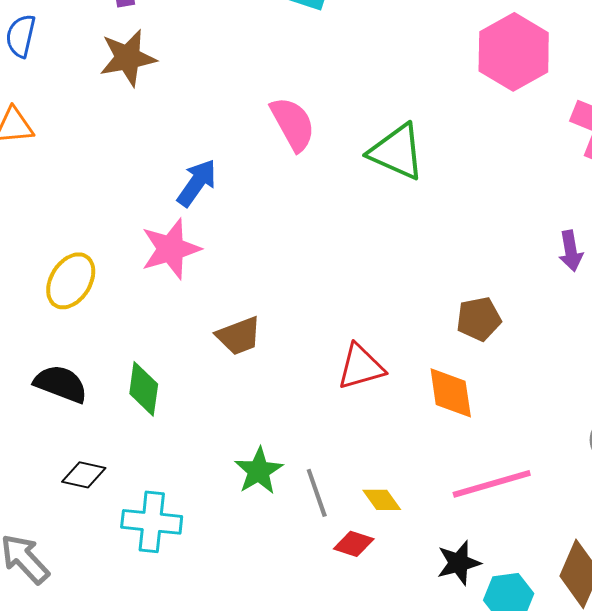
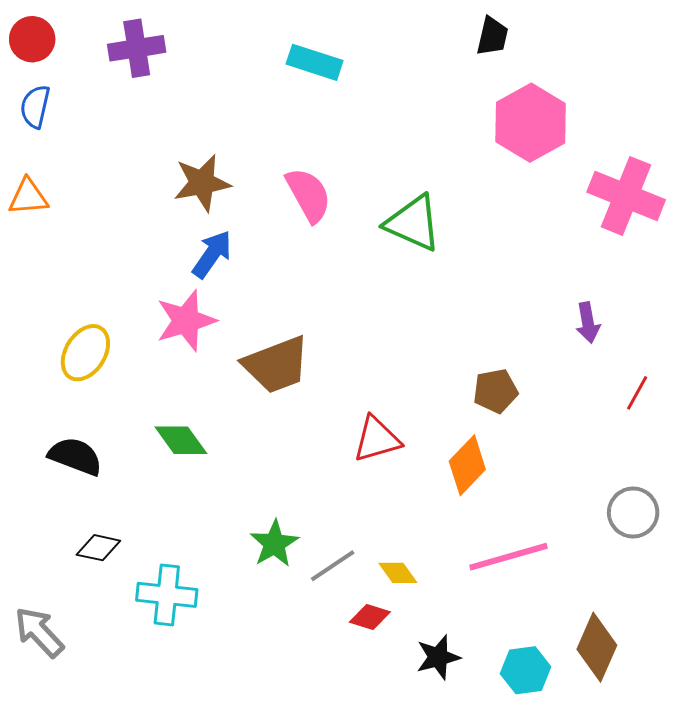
brown star: (128, 58) -> (202, 183), moved
brown trapezoid: (239, 336) -> (276, 365), moved, size x1.5
green diamond: (144, 389) -> (181, 440), moved, turned -44
orange diamond: (451, 393) -> (467, 465), turned 52
gray line: (317, 493) -> (333, 566), turned 75
black star: (459, 563) -> (438, 657), moved

